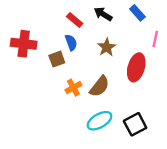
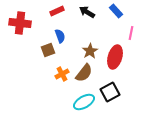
red rectangle: (75, 20) -> (57, 11), moved, turned -64
red cross: (24, 44) -> (20, 23), moved
brown star: (107, 47) -> (90, 51), moved
black square: (135, 124) -> (110, 92), moved

